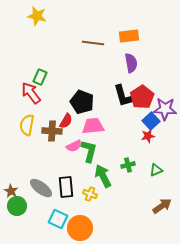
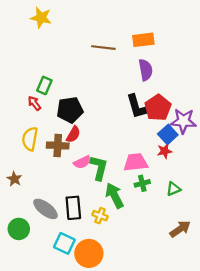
red arrow: (31, 93) -> (34, 103), size x0.6
black pentagon: (82, 102) -> (70, 110), moved, turned -30
pink trapezoid: (93, 126) -> (136, 162), moved
brown star: (11, 191) -> (14, 179), moved

